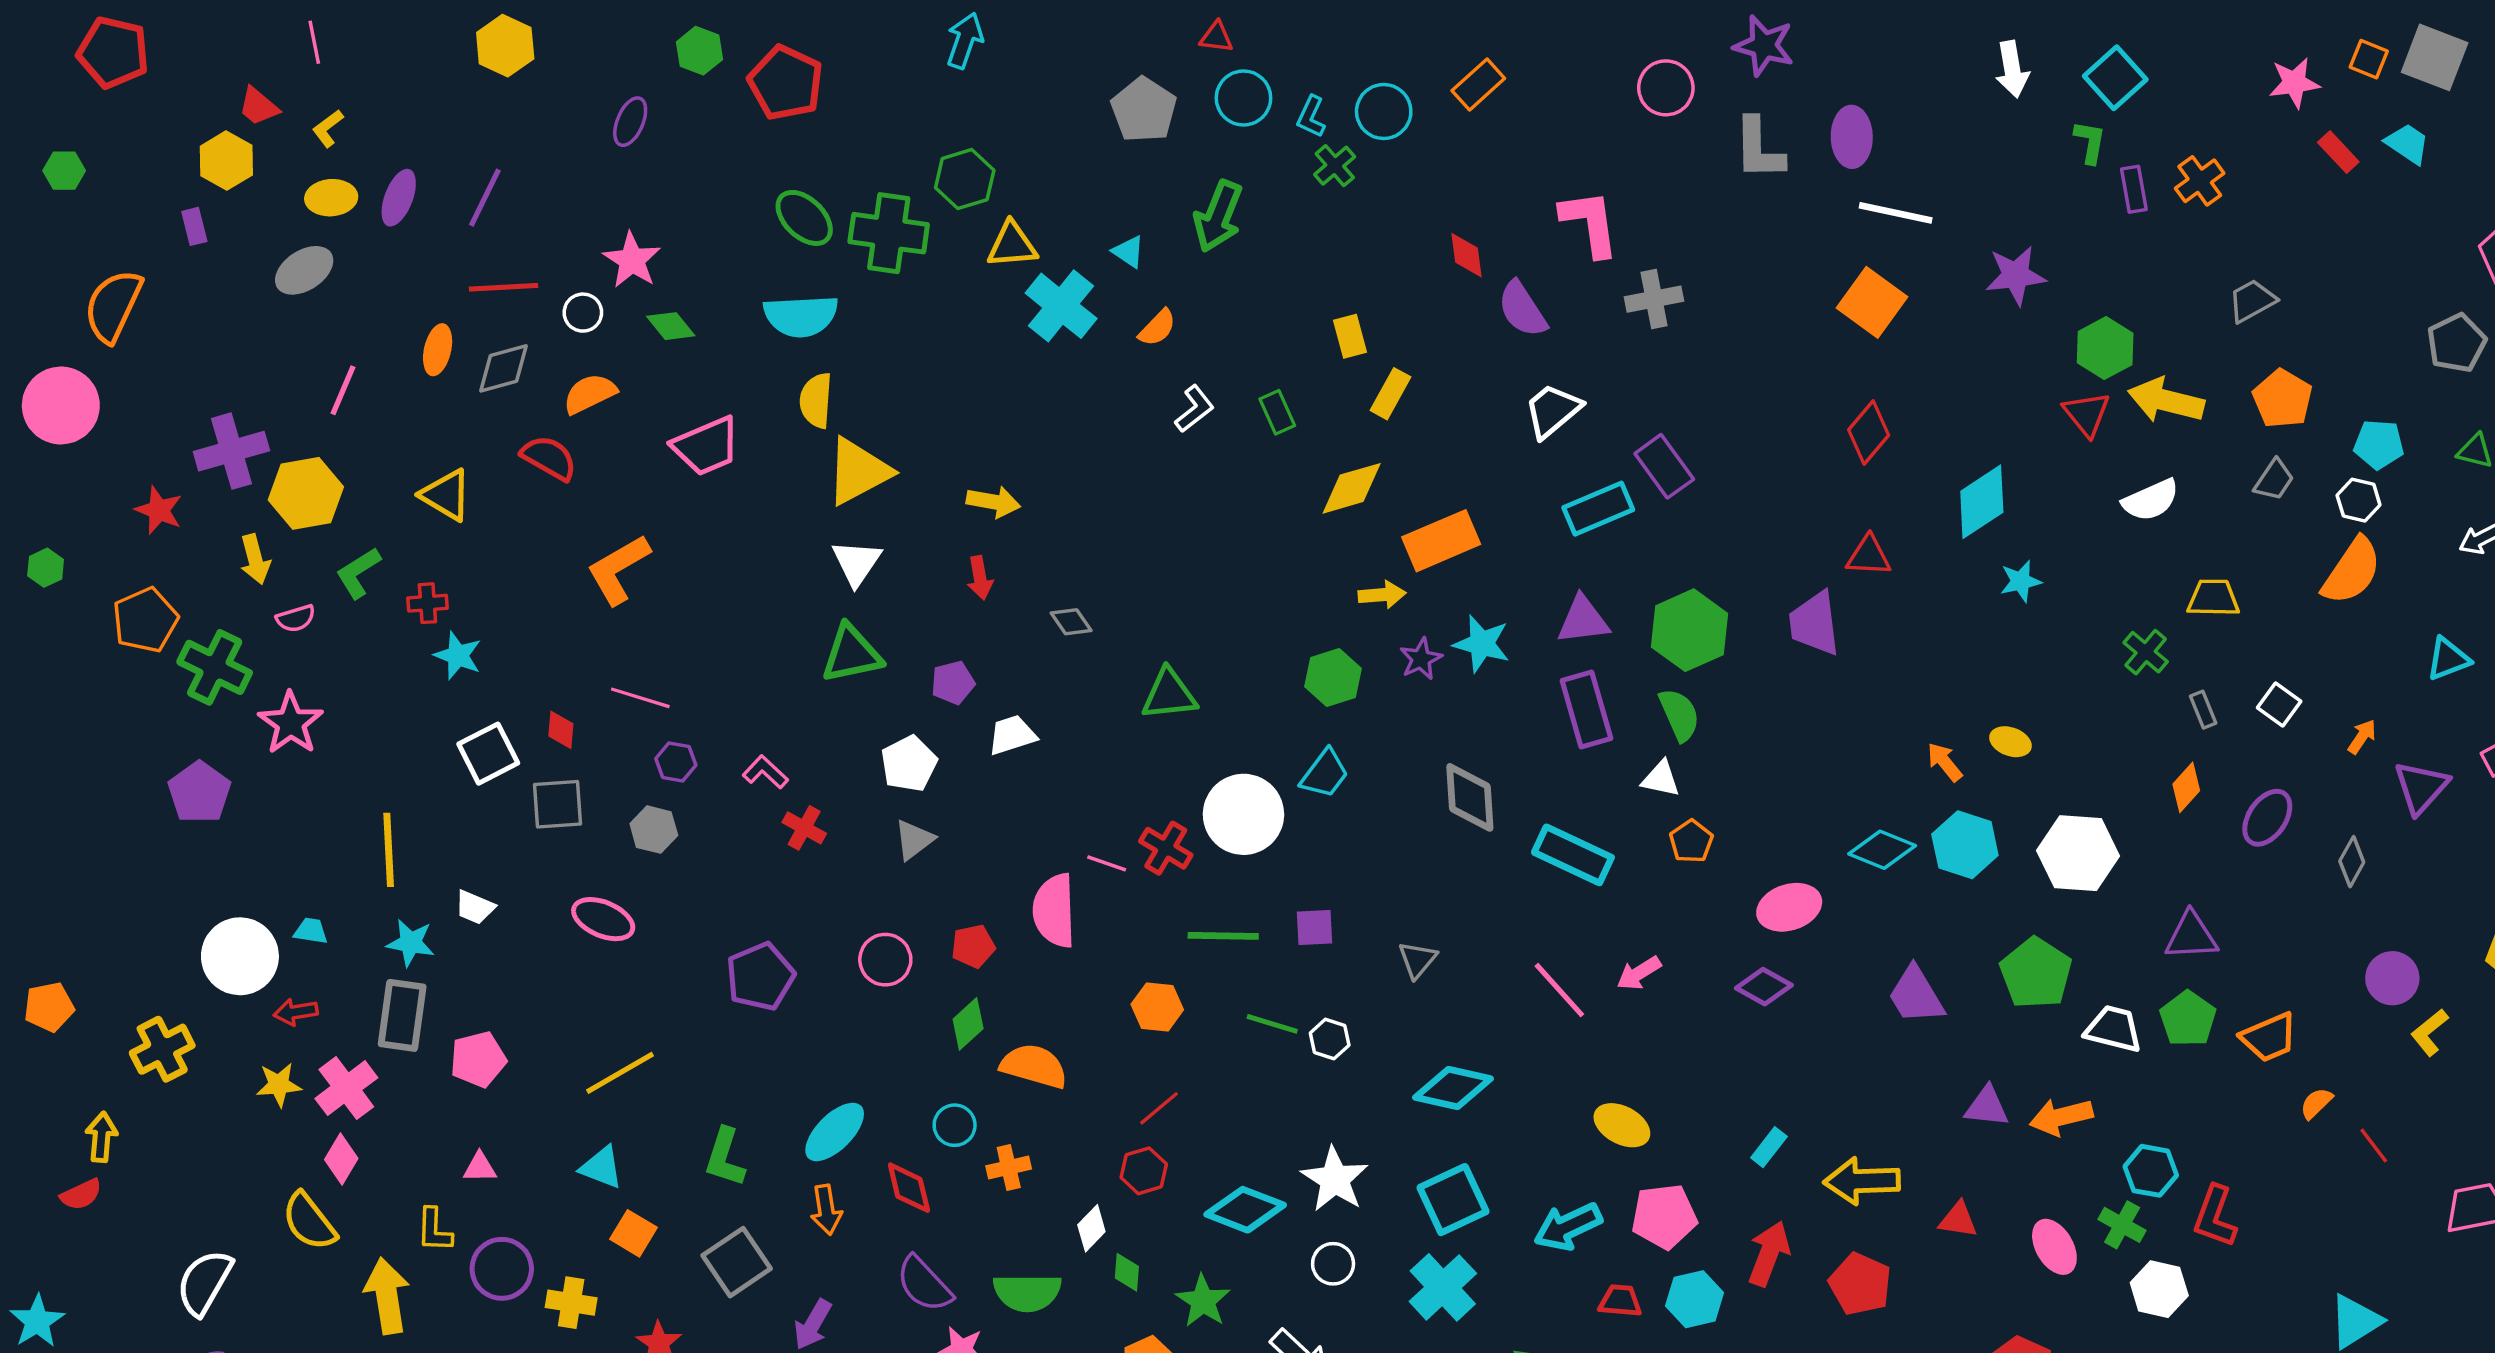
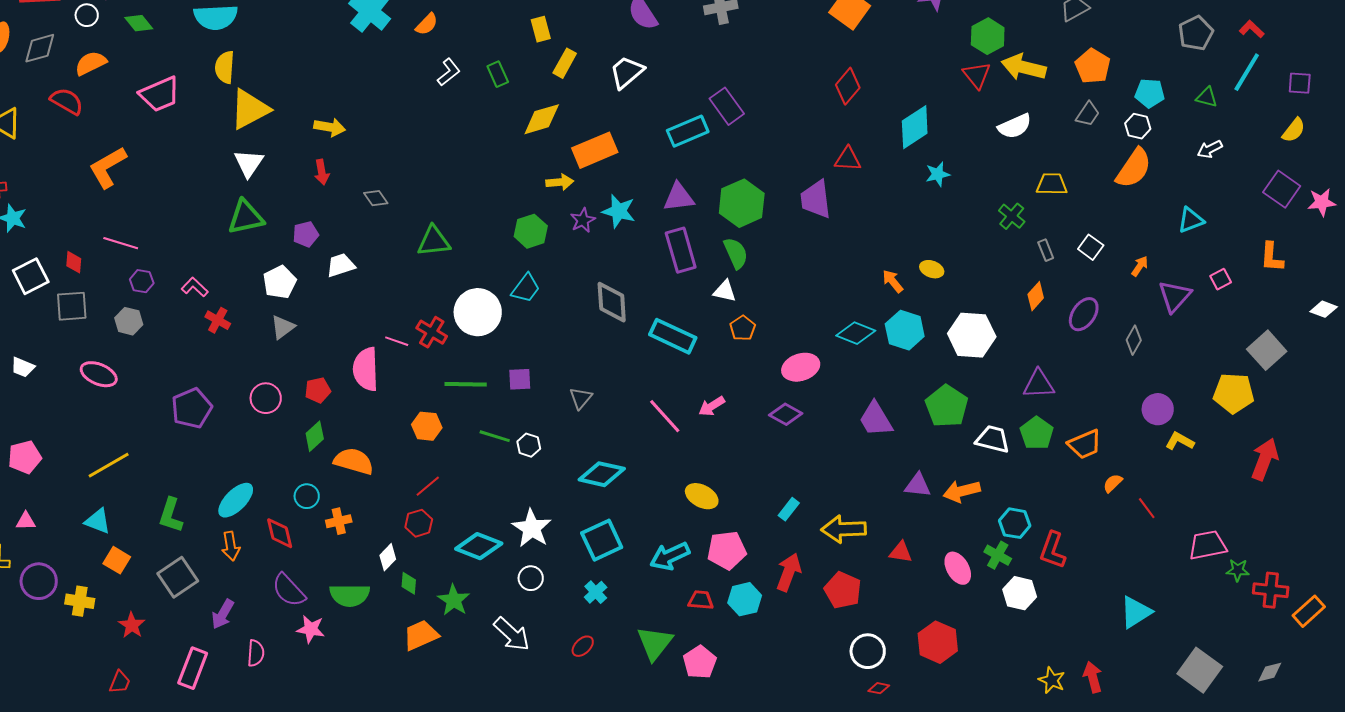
white trapezoid: (1553, 411) -> (627, 72), moved
yellow L-shape: (2430, 1032) -> (1180, 441), turned 68
cyan cross: (1443, 1287) -> (596, 592), size x0.6

